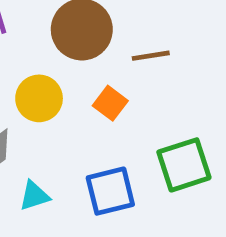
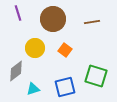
brown line: (151, 56) -> (92, 22), moved
green square: (184, 165) -> (96, 76), turned 35

